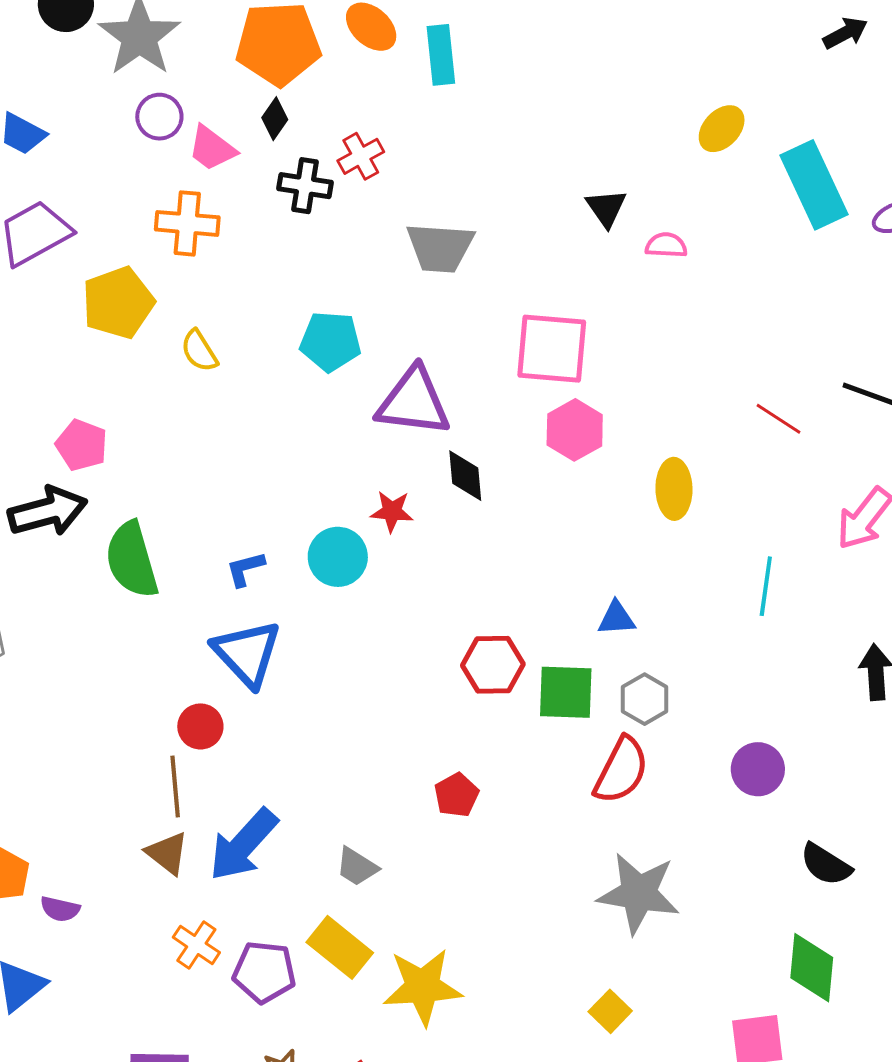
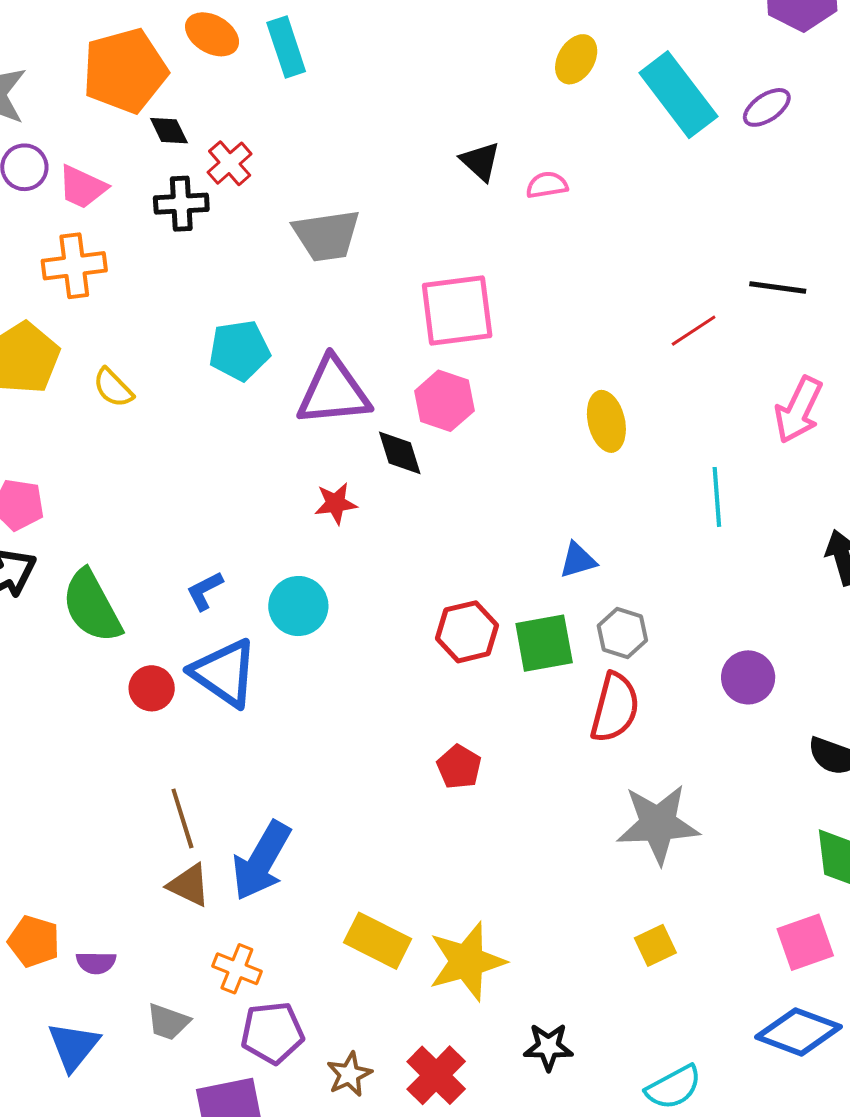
black diamond: (275, 119) -> (169, 131), moved, turned -48
red line: (778, 419) -> (694, 331), turned -54
pink hexagon: (575, 430) -> (444, 401), moved
cyan circle: (338, 557) -> (298, 606), moved
red circle: (200, 726) -> (152, 688), moved
gray trapezoid: (357, 867) -> (168, 1022), moved
purple pentagon: (264, 972) -> (272, 1033), moved
yellow square: (610, 1011) -> (655, 945), turned 33

